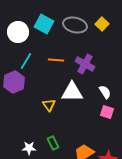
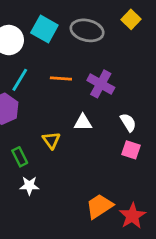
yellow square: (102, 24) -> (131, 19), moved
white triangle: (72, 92) -> (83, 122), size x0.6
green rectangle: (53, 143) -> (20, 157), moved
white star: (29, 148) -> (29, 186), moved

